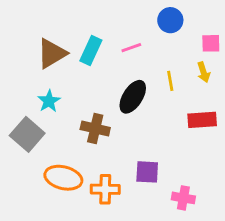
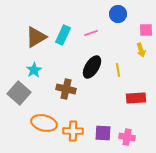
yellow line: (170, 81) -> (118, 70), moved
red rectangle: (202, 120) -> (136, 98), moved
purple square: (147, 172) -> (103, 133), moved

